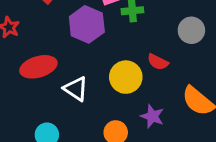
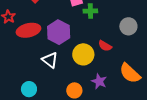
purple hexagon: (87, 24) -> (59, 32), moved
red ellipse: (38, 67) -> (28, 30), moved

